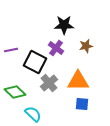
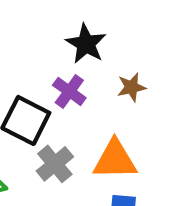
black star: (64, 25) -> (86, 44), turned 30

